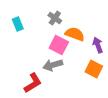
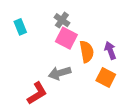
orange semicircle: (75, 34) -> (87, 52), moved, turned 60
pink square: (59, 45) -> (66, 38), moved

